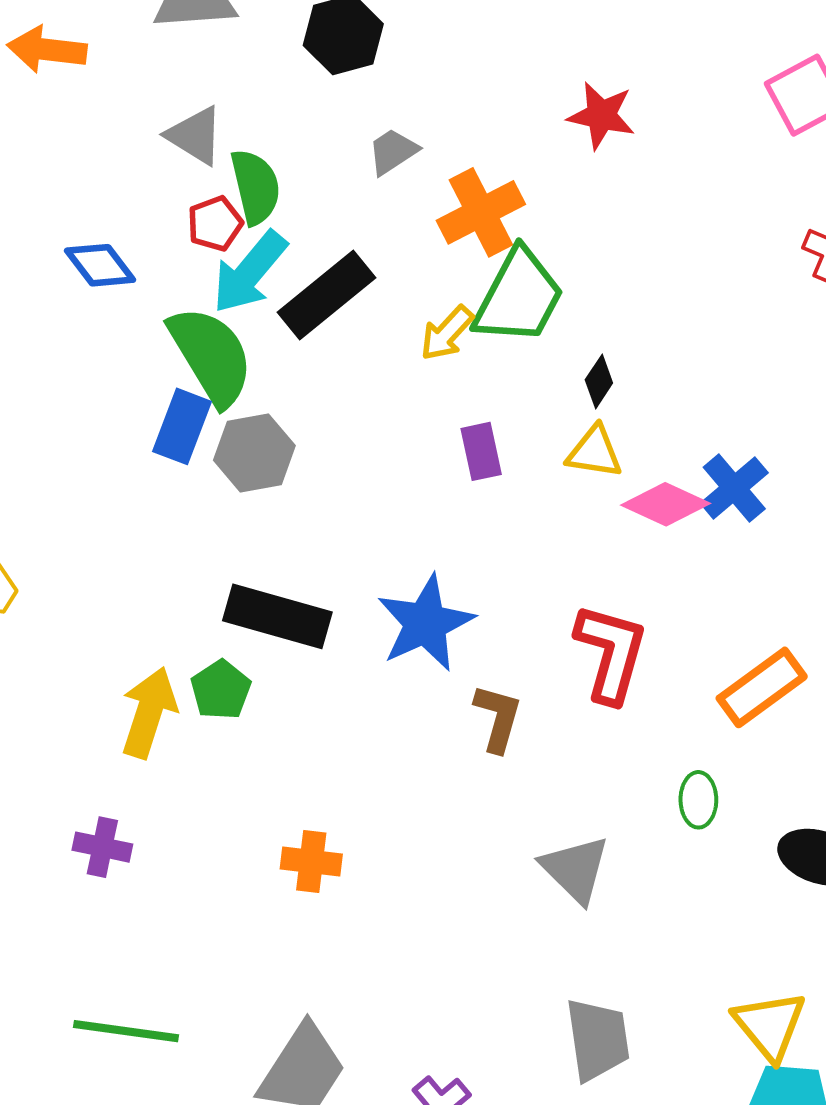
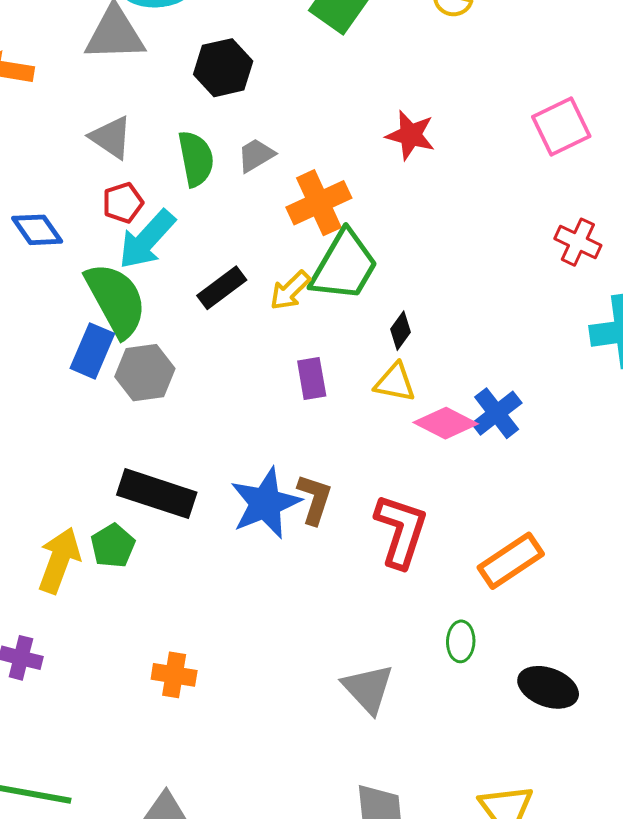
green semicircle: (255, 187) -> (196, 159), moved
black rectangle: (326, 295) -> (222, 288), moved, size x0.7
brown L-shape: (498, 718) -> (315, 499), moved

